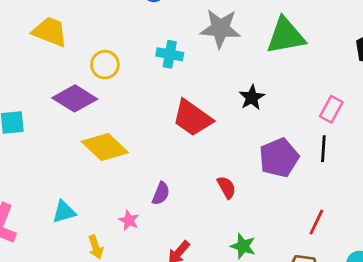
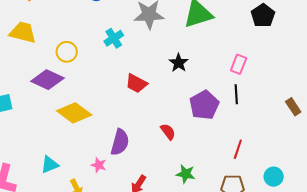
cyan cross: (170, 54) -> (114, 38), turned -36
red trapezoid: (192, 118) -> (136, 83), size x0.7
purple semicircle: (161, 193) -> (120, 142), size x1.5

